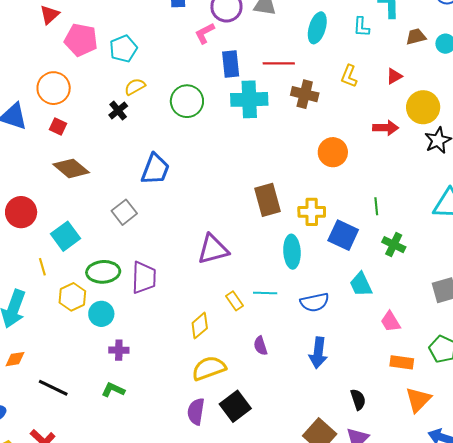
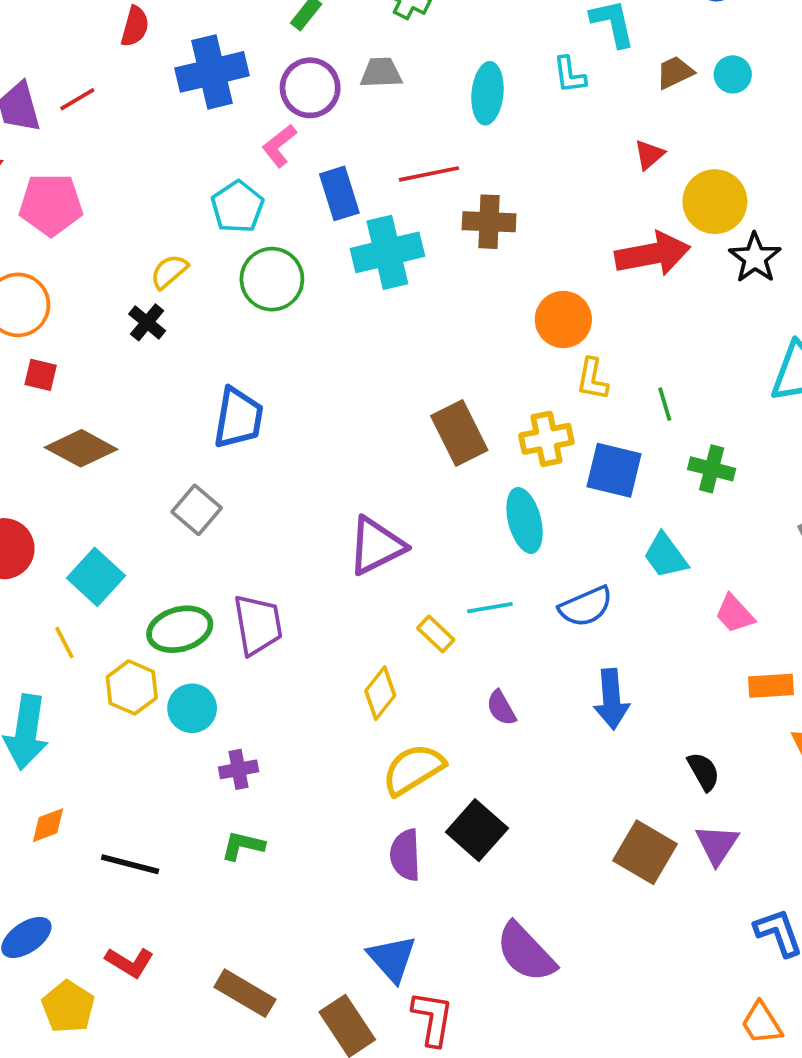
cyan pentagon: (123, 49) -> (237, 207), moved
yellow L-shape: (349, 76) -> (592, 379), moved
red arrow: (386, 128) -> (653, 254), size x1.5

